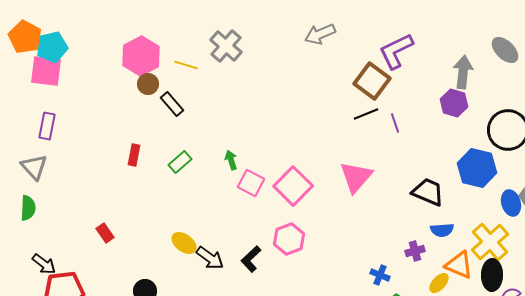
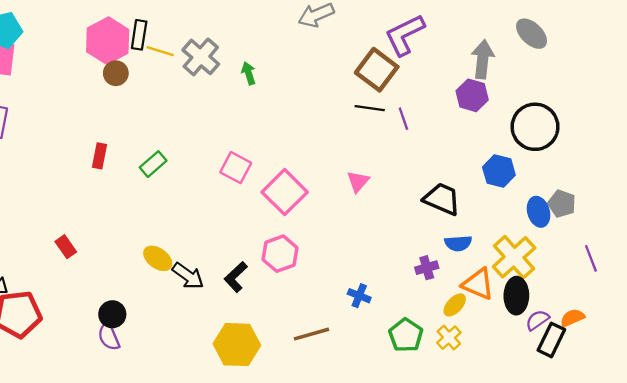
gray cross: (226, 46) -> (201, 57), moved
black rectangle: (172, 104) -> (139, 35), moved, turned 50
black line: (366, 114) -> (370, 108), turned 30
green arrow: (231, 160) -> (249, 73), moved
blue hexagon: (477, 168) -> (499, 171), size x0.7
pink triangle: (356, 177) -> (358, 182), size x0.6
pink square: (251, 183) -> (236, 168), moved
blue cross: (380, 275) -> (359, 296), moved

